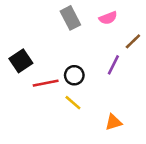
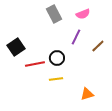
brown line: (133, 41) -> (98, 46), moved
purple line: (113, 65) -> (76, 37), moved
yellow line: (73, 103) -> (56, 79), turned -48

